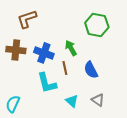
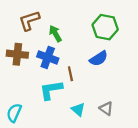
green arrow: (71, 48) -> (55, 34), moved
blue semicircle: (91, 70) -> (99, 59), moved, turned -96
cyan L-shape: (47, 83) -> (51, 90), turned 95

